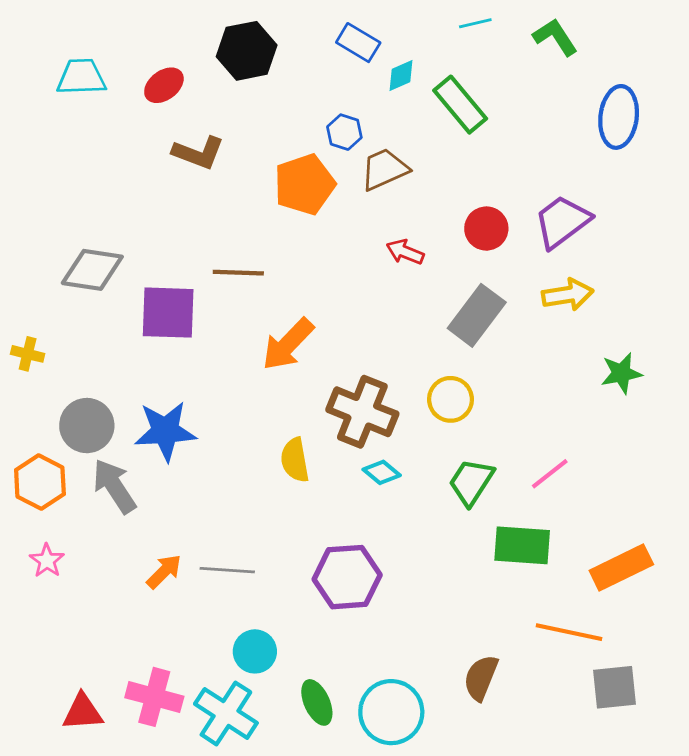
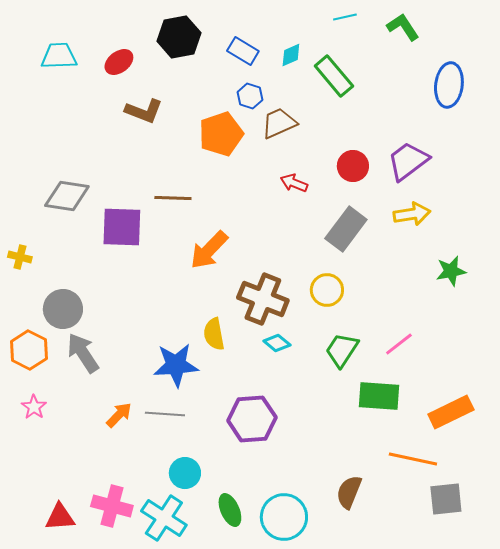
blue rectangle: (358, 43) -> (243, 51), moved
blue star: (165, 431) -> (176, 365), moved

